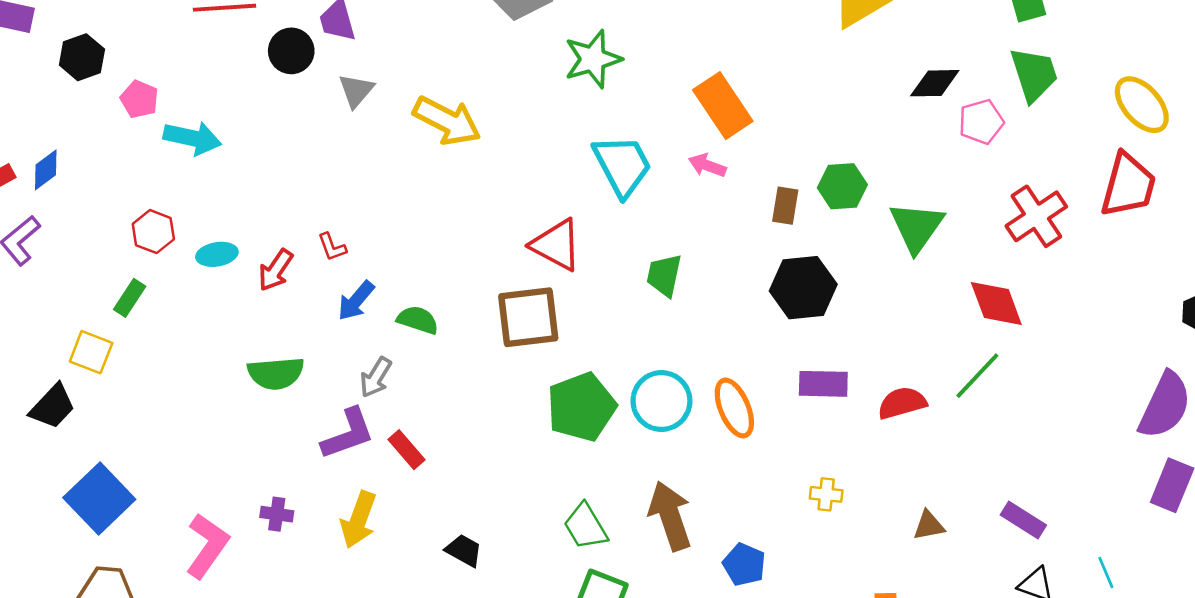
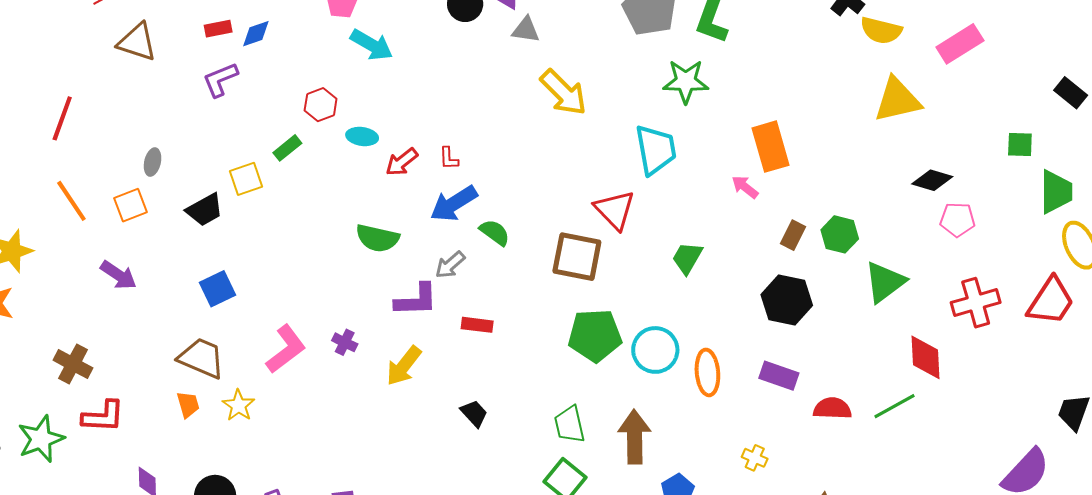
green trapezoid: (1034, 74) -> (1056, 192), moved
gray triangle: (356, 90) -> (526, 30), moved, turned 40
cyan trapezoid: (622, 165) -> (656, 150), moved
blue arrow: (356, 301) -> (454, 204), size x1.4
yellow square: (91, 352) -> (246, 179), turned 32
red rectangle: (406, 450) -> (477, 325), moved, turned -60
blue square: (99, 498) -> (218, 289), size x0.7

